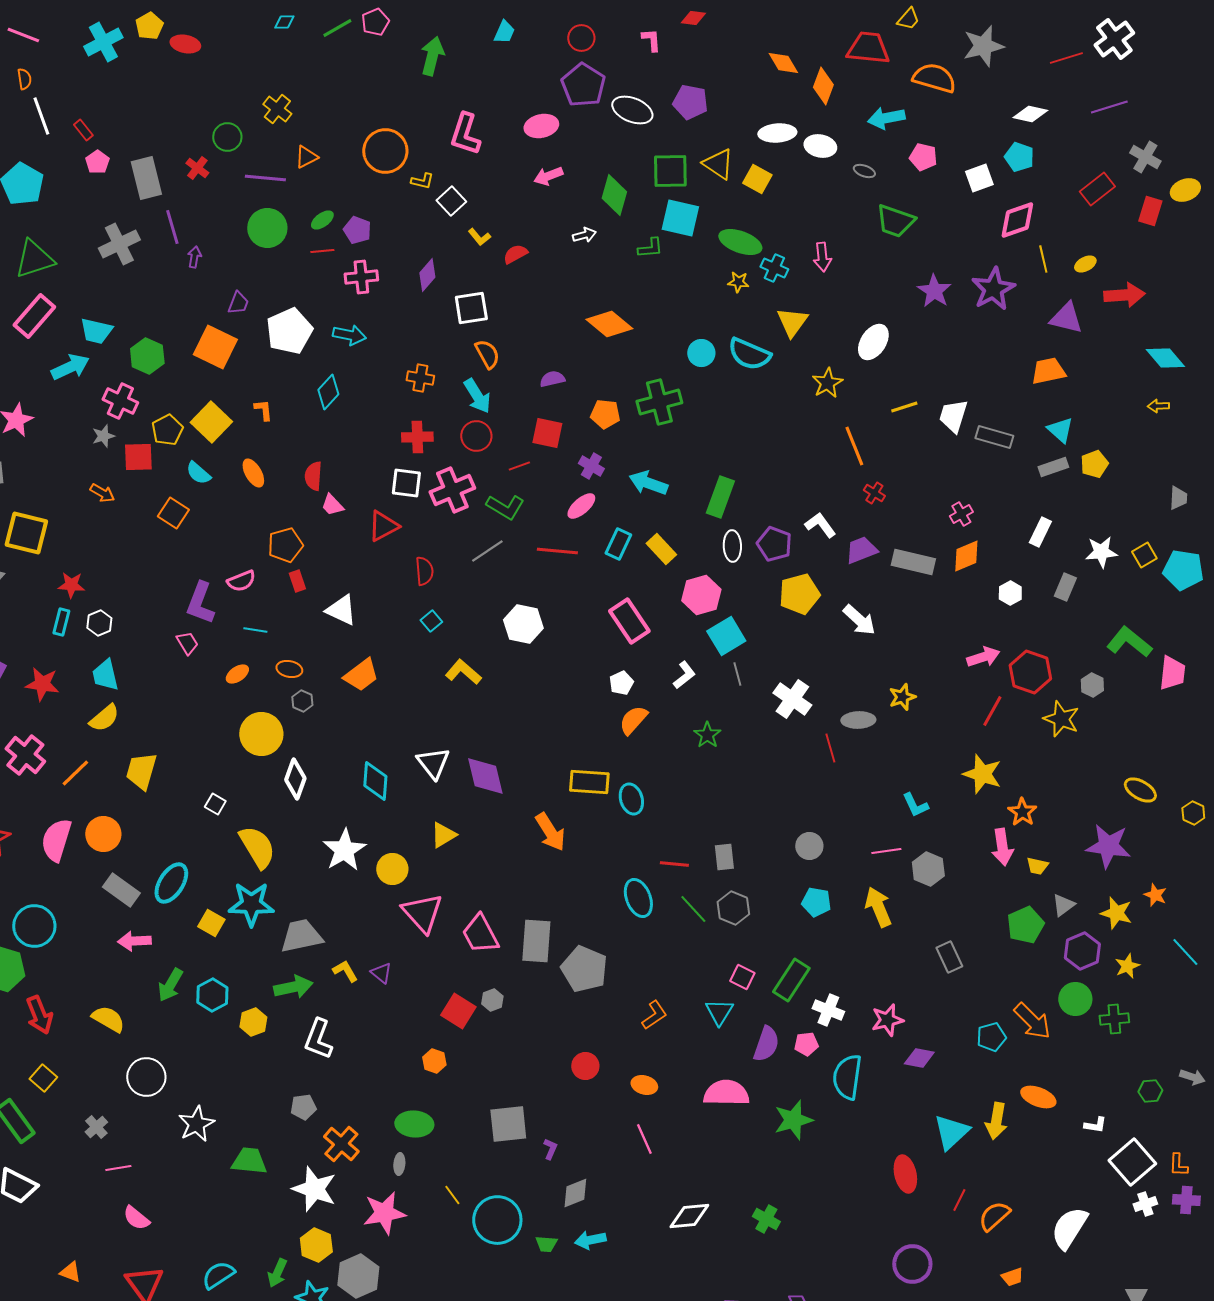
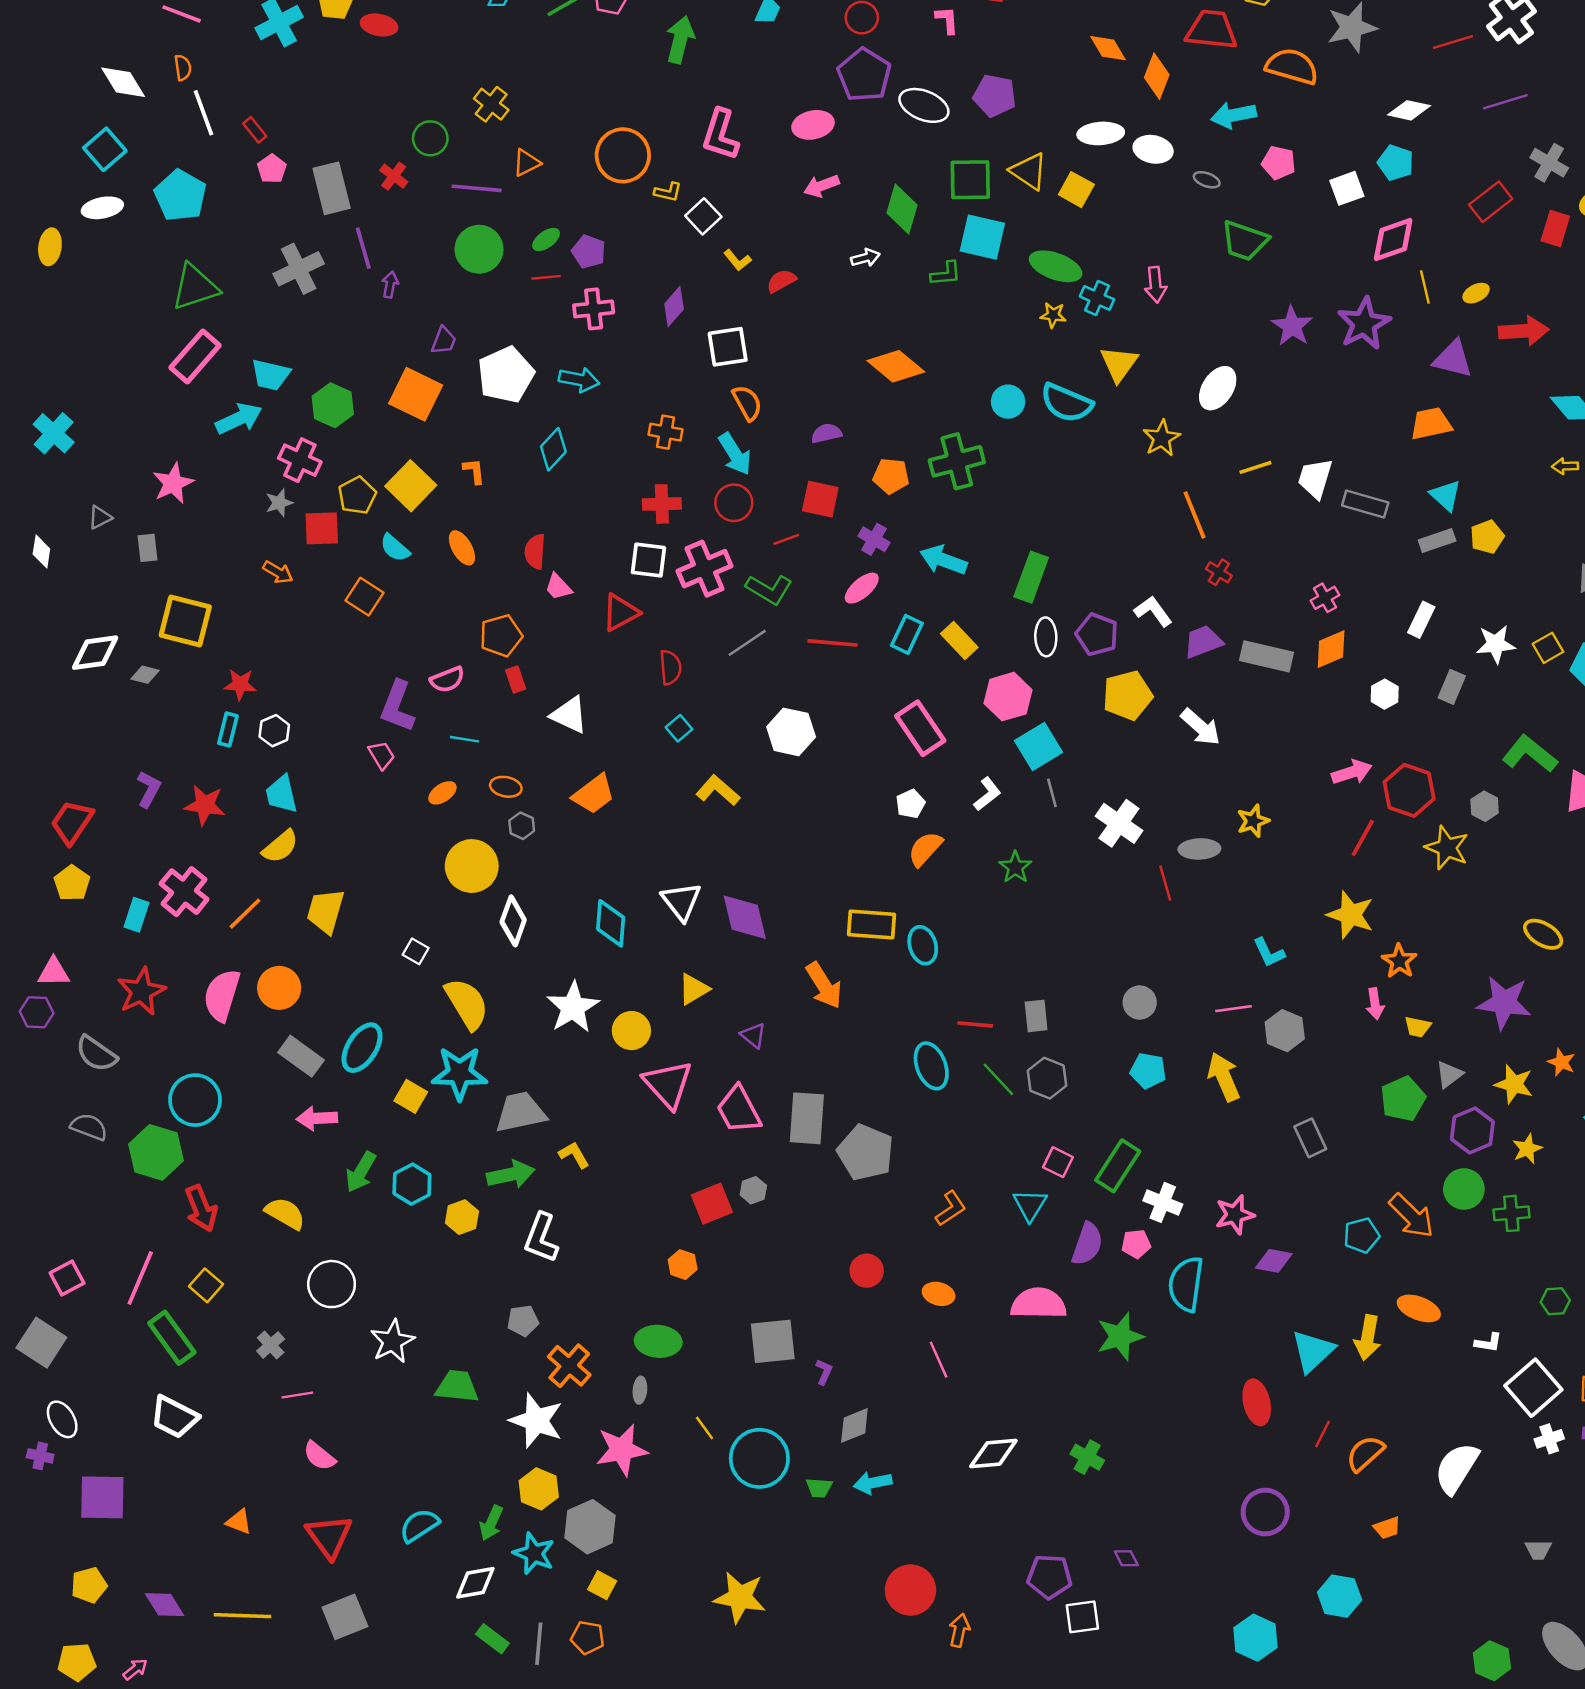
pink arrow: (1002, 847) -> (1375, 1004), size x0.7
purple triangle: (381, 973) -> (753, 1035), moved
red square: (458, 1011) -> (712, 1204), turned 36

